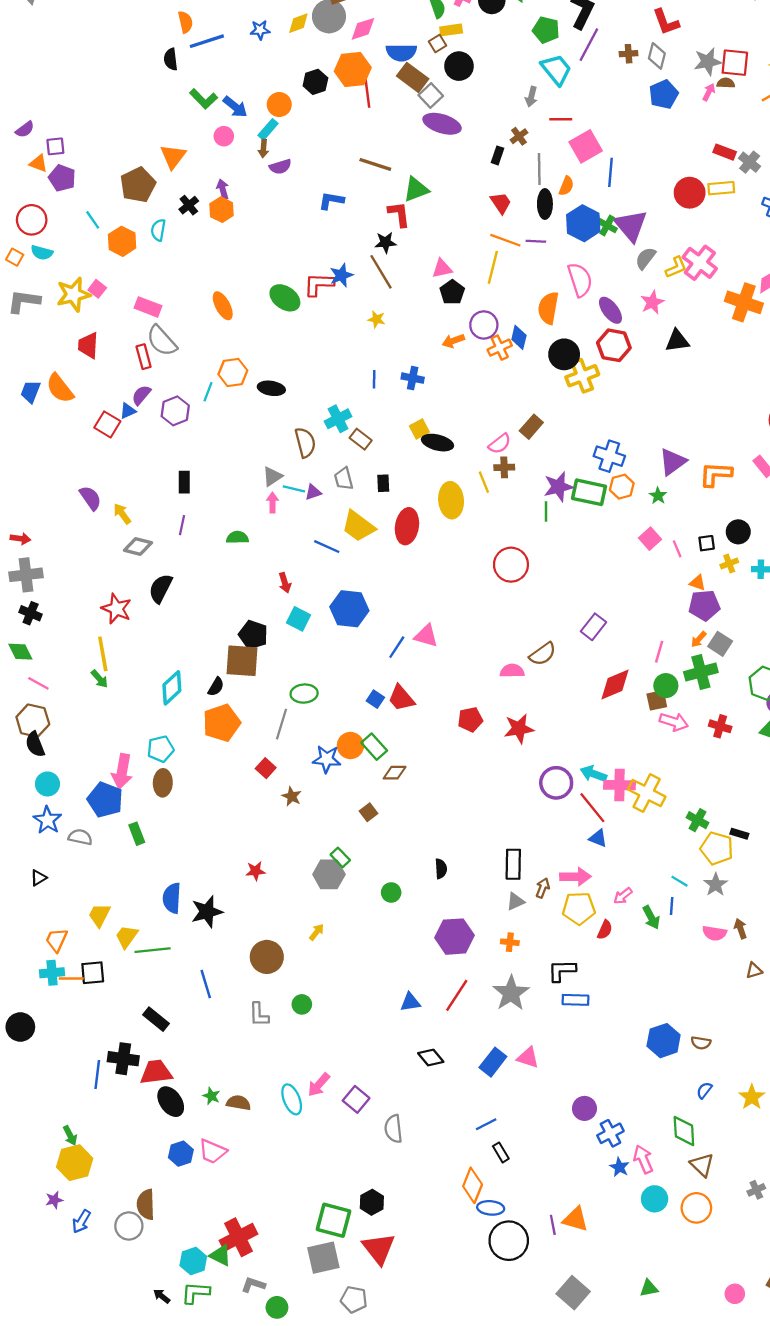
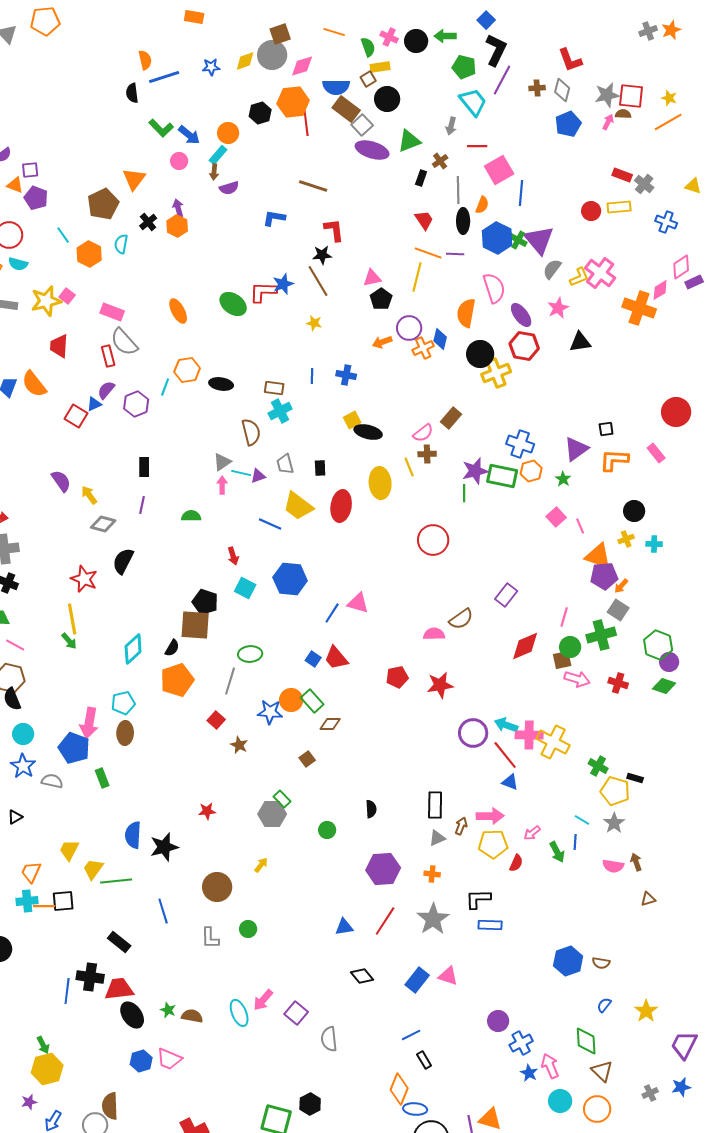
green triangle: (416, 189) -> (409, 141), moved
red circle: (690, 193) -> (591, 211), size x0.7
brown rectangle: (361, 439) -> (274, 388), moved, turned -30
black square: (707, 543) -> (606, 429), moved
orange triangle: (698, 583) -> (598, 556), size x1.8
orange arrow: (699, 639) -> (621, 586), moved

